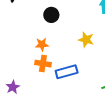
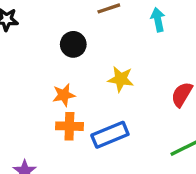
yellow star: (86, 40) -> (121, 79), moved

